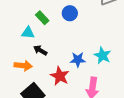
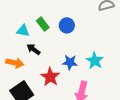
blue circle: (70, 13) -> (67, 25), moved
green rectangle: (42, 18) -> (43, 24), moved

